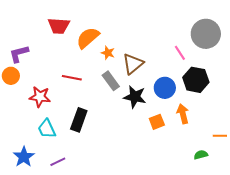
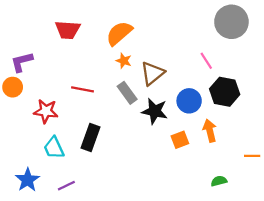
gray circle: (206, 34) -> (231, 22), moved
orange semicircle: (88, 38) -> (119, 33), moved
green semicircle: (201, 155) -> (219, 181), moved

